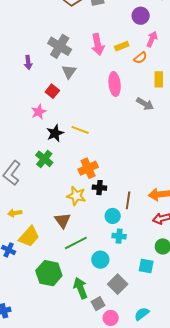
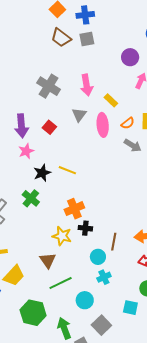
yellow rectangle: (122, 46) -> (111, 100), moved, turned 64
orange semicircle: (140, 58) -> (128, 123), moved
purple arrow: (28, 62) -> (21, 126), moved, size x1.6
gray triangle: (69, 72) -> (79, 115), moved
red square: (52, 91) -> (49, 127), moved
cyan cross: (119, 236) -> (104, 277), turned -32

